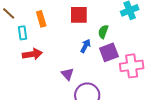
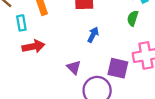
green semicircle: (103, 32) -> (133, 18), moved
purple square: (109, 52) -> (118, 68), moved, turned 36

